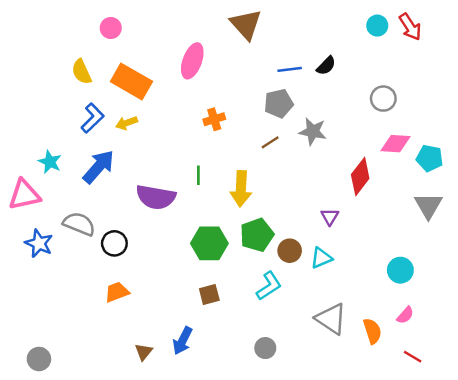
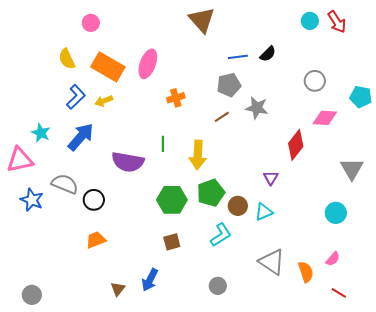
pink ellipse: (192, 61) -> (148, 64), moved
cyan pentagon: (430, 158) -> (361, 97), moved
cyan circle: (400, 270) -> (336, 213), moved

